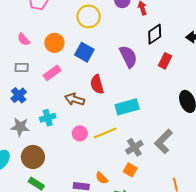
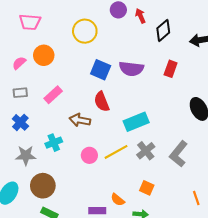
black diamond: (155, 34) -> (163, 30), moved
pink semicircle: (24, 39) -> (19, 63), turned 96
orange circle: (54, 43) -> (44, 55), moved
blue square: (84, 52) -> (101, 70), moved
purple semicircle: (128, 57) -> (131, 69), turned 130
gray cross: (134, 147) -> (146, 151), moved

